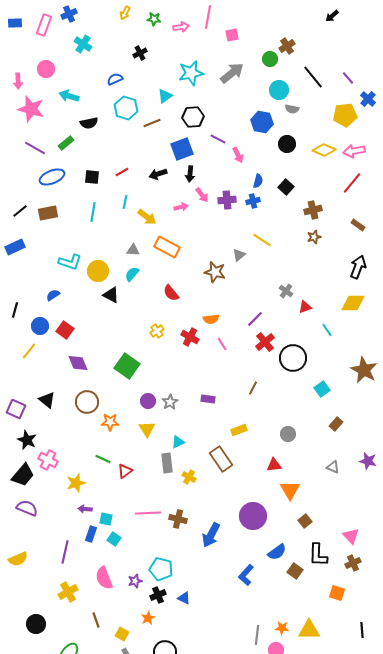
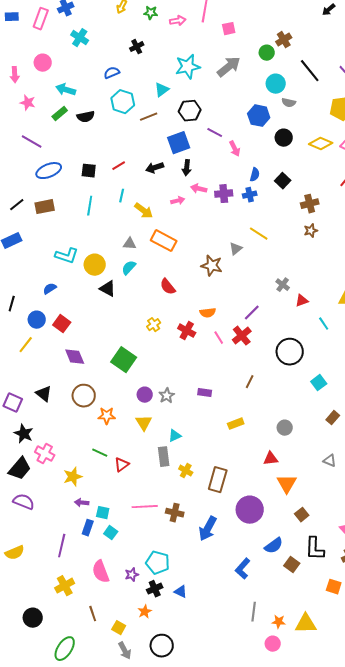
pink star: (31, 109) -> (28, 103), size x0.6
green rectangle: (66, 143) -> (60, 114), moved
pink arrow: (202, 195) -> (199, 189), turned 140
red cross: (265, 342) -> (242, 336), moved
brown rectangle: (221, 459) -> (218, 480), moved, turned 50
gray line: (257, 635) -> (254, 612), moved

